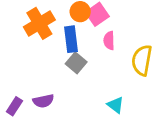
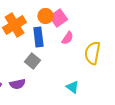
pink semicircle: (109, 41) -> (67, 38), turned -144
gray square: (76, 63) -> (32, 61), moved

